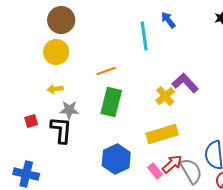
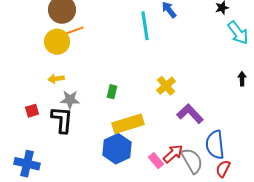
orange line: (106, 71) -> (74, 31), moved
purple L-shape: (185, 83) -> (190, 114), moved
green rectangle: (111, 102) -> (112, 92), size x0.5
yellow rectangle: (162, 134) -> (128, 124), moved

